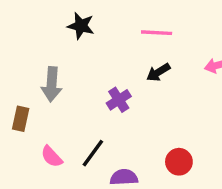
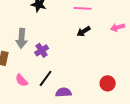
purple cross: (119, 100) -> (42, 50), moved
red circle: (179, 162) -> (108, 83), moved

